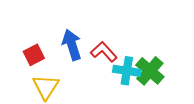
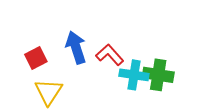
green cross: (150, 71) -> (158, 75), turned -32

